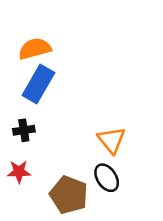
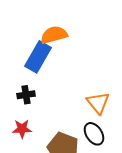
orange semicircle: (35, 49) -> (54, 35), moved

